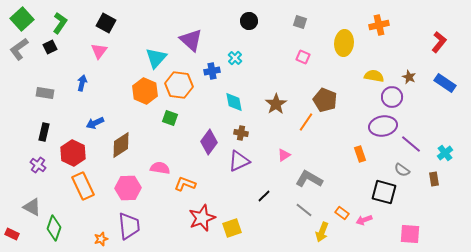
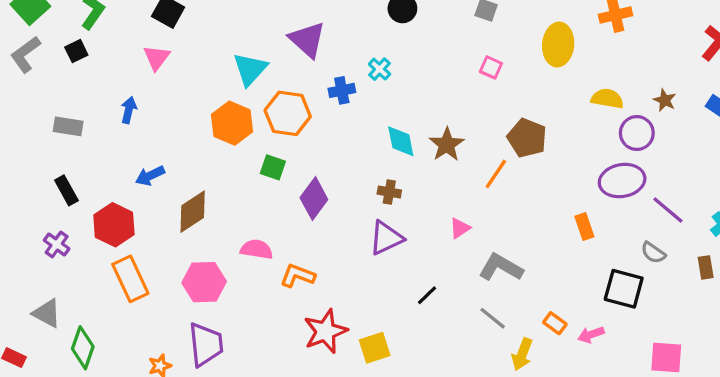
cyan diamond: (234, 102) -> (401, 141), moved
black rectangle: (44, 132) -> (66, 190), turned -42
purple diamond: (209, 142) -> (314, 199), moved

